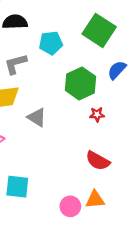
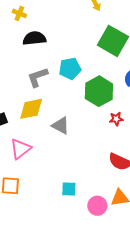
cyan pentagon: (51, 43) -> (70, 68), moved
cyan square: (17, 187) -> (69, 189), moved, size x0.7

